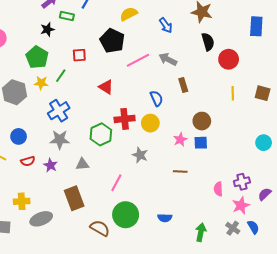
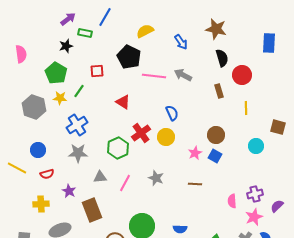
pink line: (138, 60) -> (154, 76), turned 35
brown rectangle: (183, 85) -> (219, 91), moved
brown square: (263, 93) -> (278, 127), moved
red cross: (125, 119) -> (141, 133), turned -30
blue square: (201, 143) -> (215, 156), turned 32
cyan circle: (264, 143) -> (256, 146), moved
gray star: (140, 155) -> (156, 178), moved
purple star: (50, 165) -> (69, 191), moved
pink line: (116, 183) -> (125, 183), moved
yellow cross: (22, 201) -> (41, 204), moved

